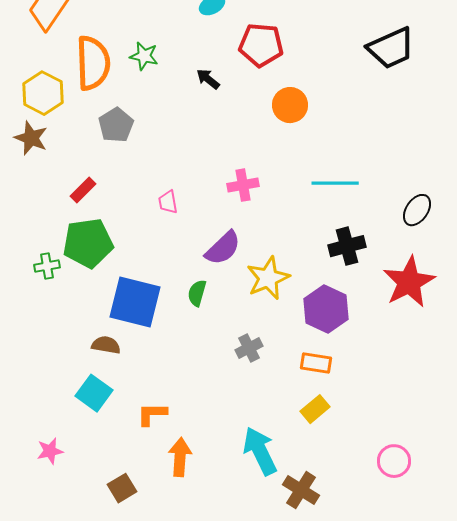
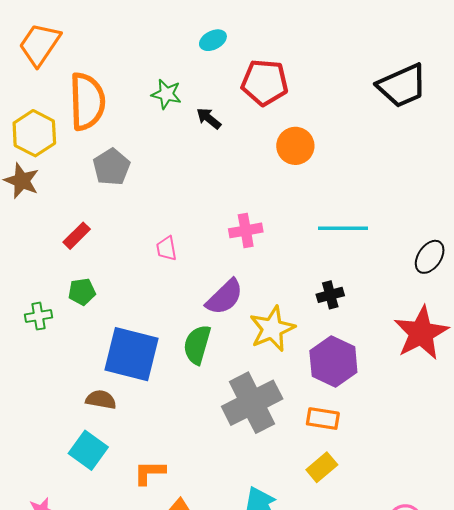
green star: (144, 56) -> (166, 94), moved
green pentagon: (88, 243) -> (82, 292), size x0.5
black cross: (347, 246) -> (330, 295), moved, size x0.7
green semicircle: (197, 293) -> (197, 345), size x1.4
gray cross: (249, 348) -> (252, 403), size x2.0

